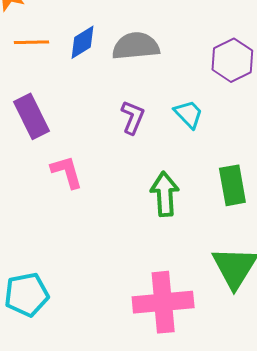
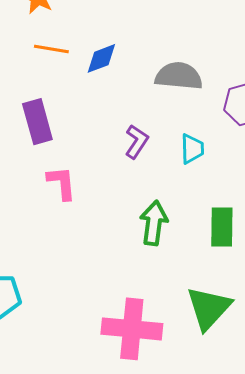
gray semicircle: (136, 46) -> (179, 76), moved
cyan trapezoid: (189, 114) -> (192, 149), turned 32

